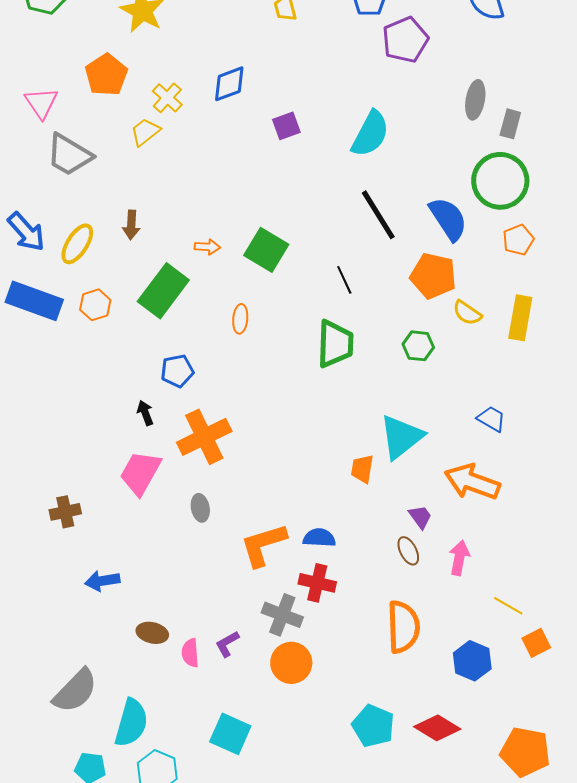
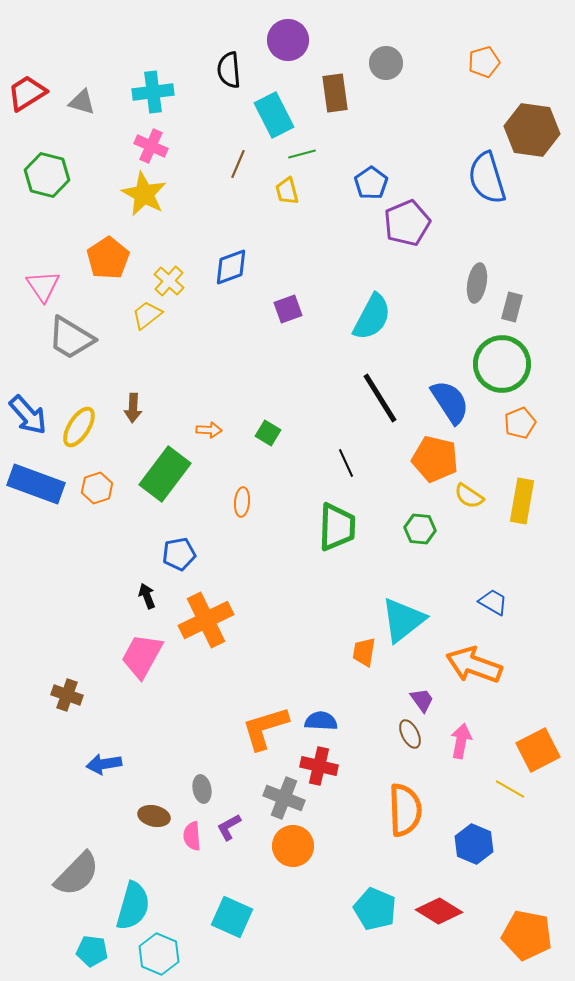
green square: (266, 250) -> (268, 433), size x0.6
gray ellipse: (200, 508) -> (202, 789), moved
brown cross: (65, 512) -> (67, 695), turned 32
orange square: (536, 643) -> (538, 750), moved, size x1.5

